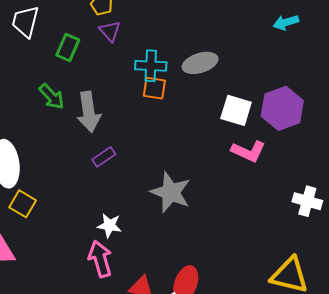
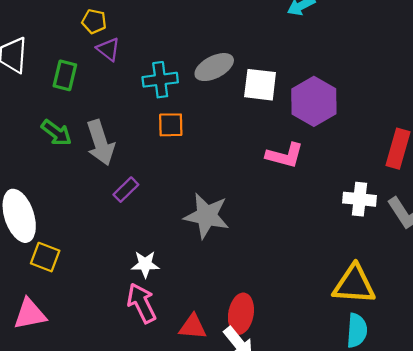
orange square: (154, 88) -> (171, 125), moved
white square: (236, 110) -> (260, 85), moved

